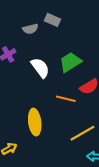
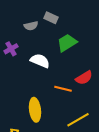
green trapezoid: (70, 62) -> (67, 43), moved
white semicircle: (40, 68) -> (40, 61), turned -30

